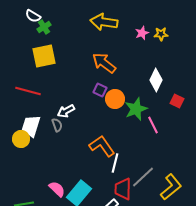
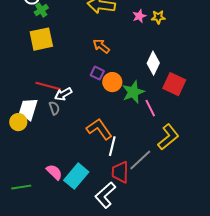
orange arrow: (104, 63) -> (101, 46), size x0.7
red line: (28, 91) -> (48, 86), moved
red square: (177, 101) -> (174, 84), size x1.6
yellow L-shape: (171, 187) -> (168, 137), moved

